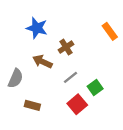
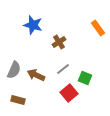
brown arrow: (42, 62) -> (36, 75), moved
green square: (95, 87) -> (85, 78), turned -32
brown rectangle: (32, 105) -> (18, 100), moved

